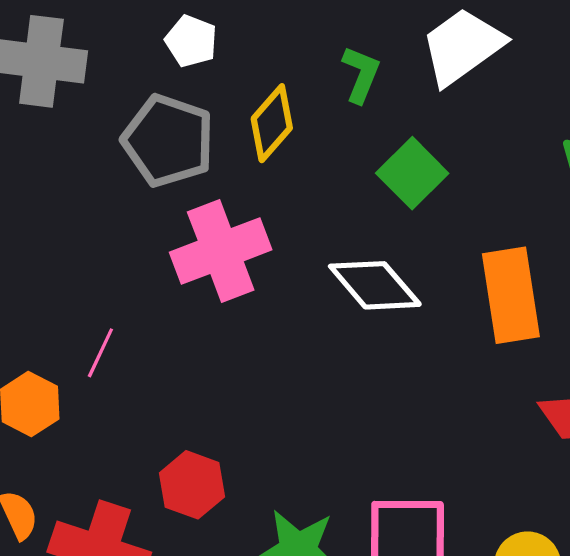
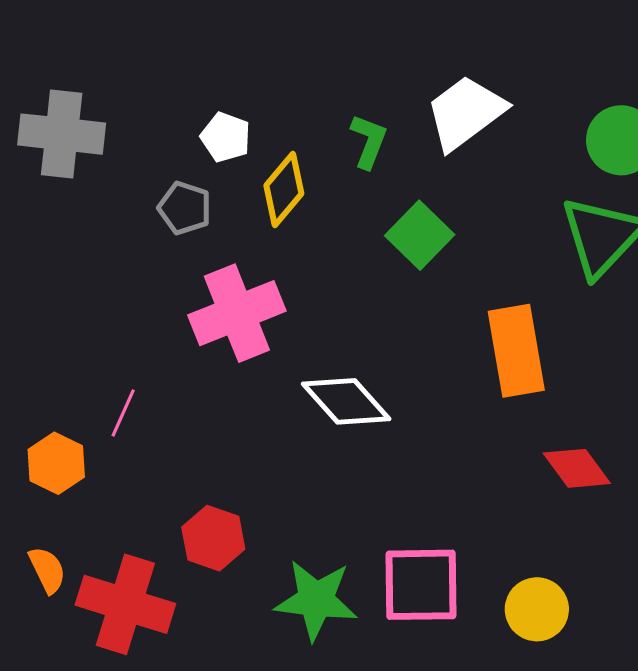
white pentagon: (191, 41) -> (226, 137), moved
gray pentagon: (168, 141) -> (185, 208), size x0.6
white diamond: (375, 285) -> (346, 401), moved

